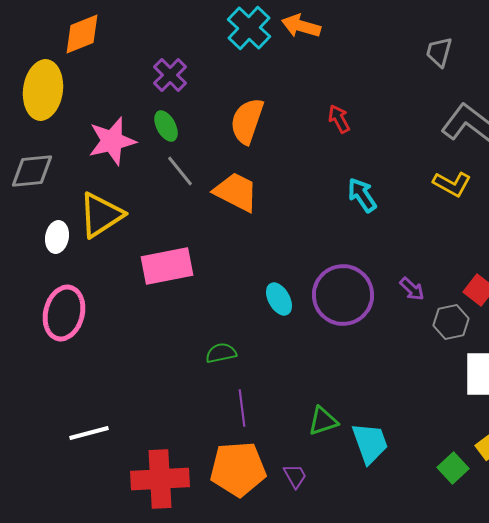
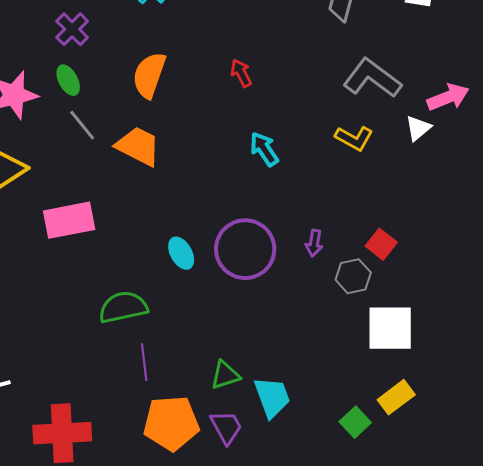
purple arrow: (412, 289) -> (314, 243), turned 56
green semicircle: (221, 353) -> (123, 307), size x1.6
orange pentagon: (238, 469) -> (171, 423), moved
purple trapezoid: (295, 476) -> (226, 427), moved, size x1.4

